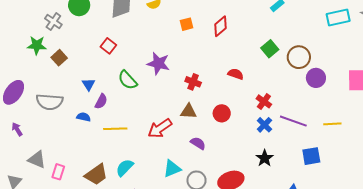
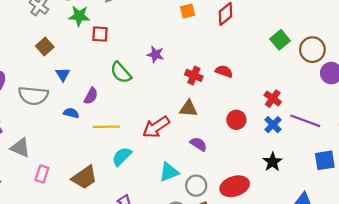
green star: (37, 45) -> (79, 16), moved
red square: (108, 46) -> (100, 34), turned -35
purple star: (158, 63) -> (155, 54), size x0.7
red semicircle: (236, 74) -> (224, 71), moved
blue triangle: (89, 84) -> (63, 74), moved
red circle: (222, 113) -> (236, 120), moved
gray triangle: (37, 160) -> (20, 148), moved
cyan semicircle: (125, 168) -> (122, 156), moved

